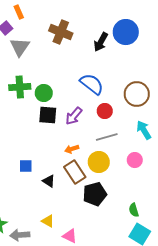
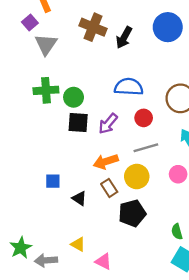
black arrow: (101, 42) -> (124, 37), moved
blue semicircle: (92, 84) -> (129, 87), turned -35
orange arrow: (72, 149) -> (106, 162), size x1.5
brown rectangle: (75, 172) -> (109, 188), size x0.7

